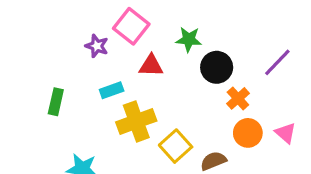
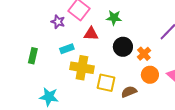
black circle: (217, 67) -> (123, 47), moved
yellow cross: (136, 121) -> (82, 68), turned 30
yellow square: (176, 146) -> (106, 83), turned -36

